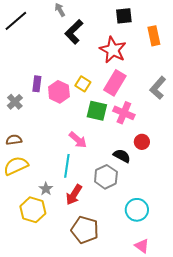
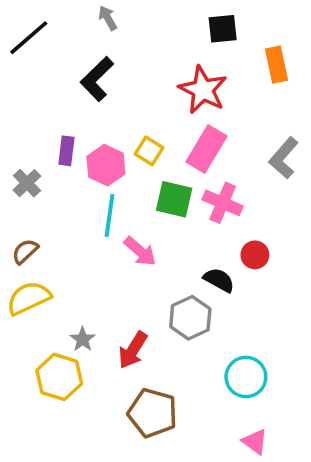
black L-shape: (74, 32) -> (97, 79), moved
brown semicircle: (14, 140) -> (25, 251), turned -35
cyan line: (67, 166) -> (110, 215), moved

